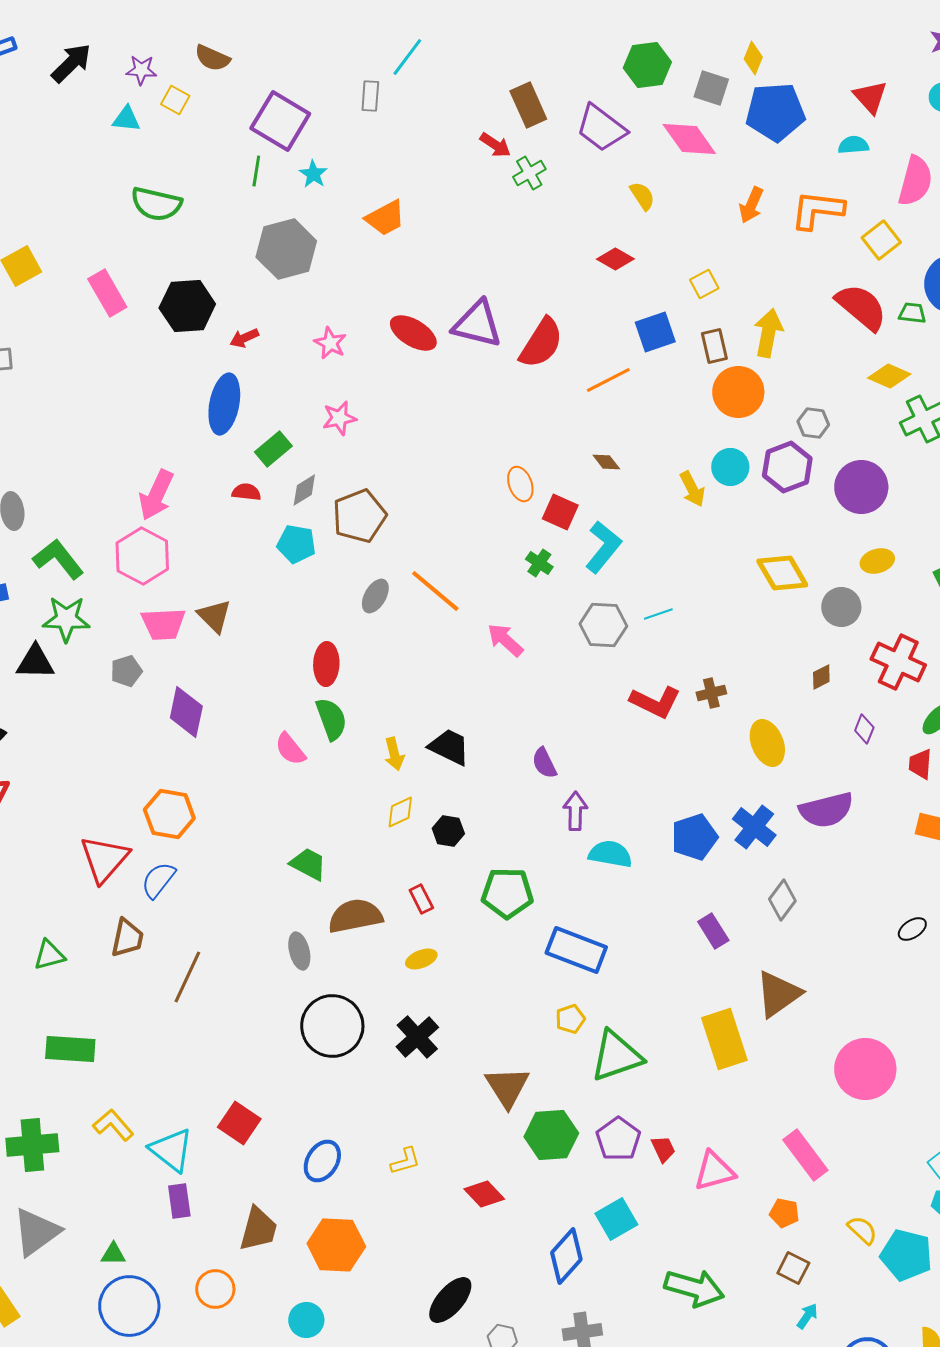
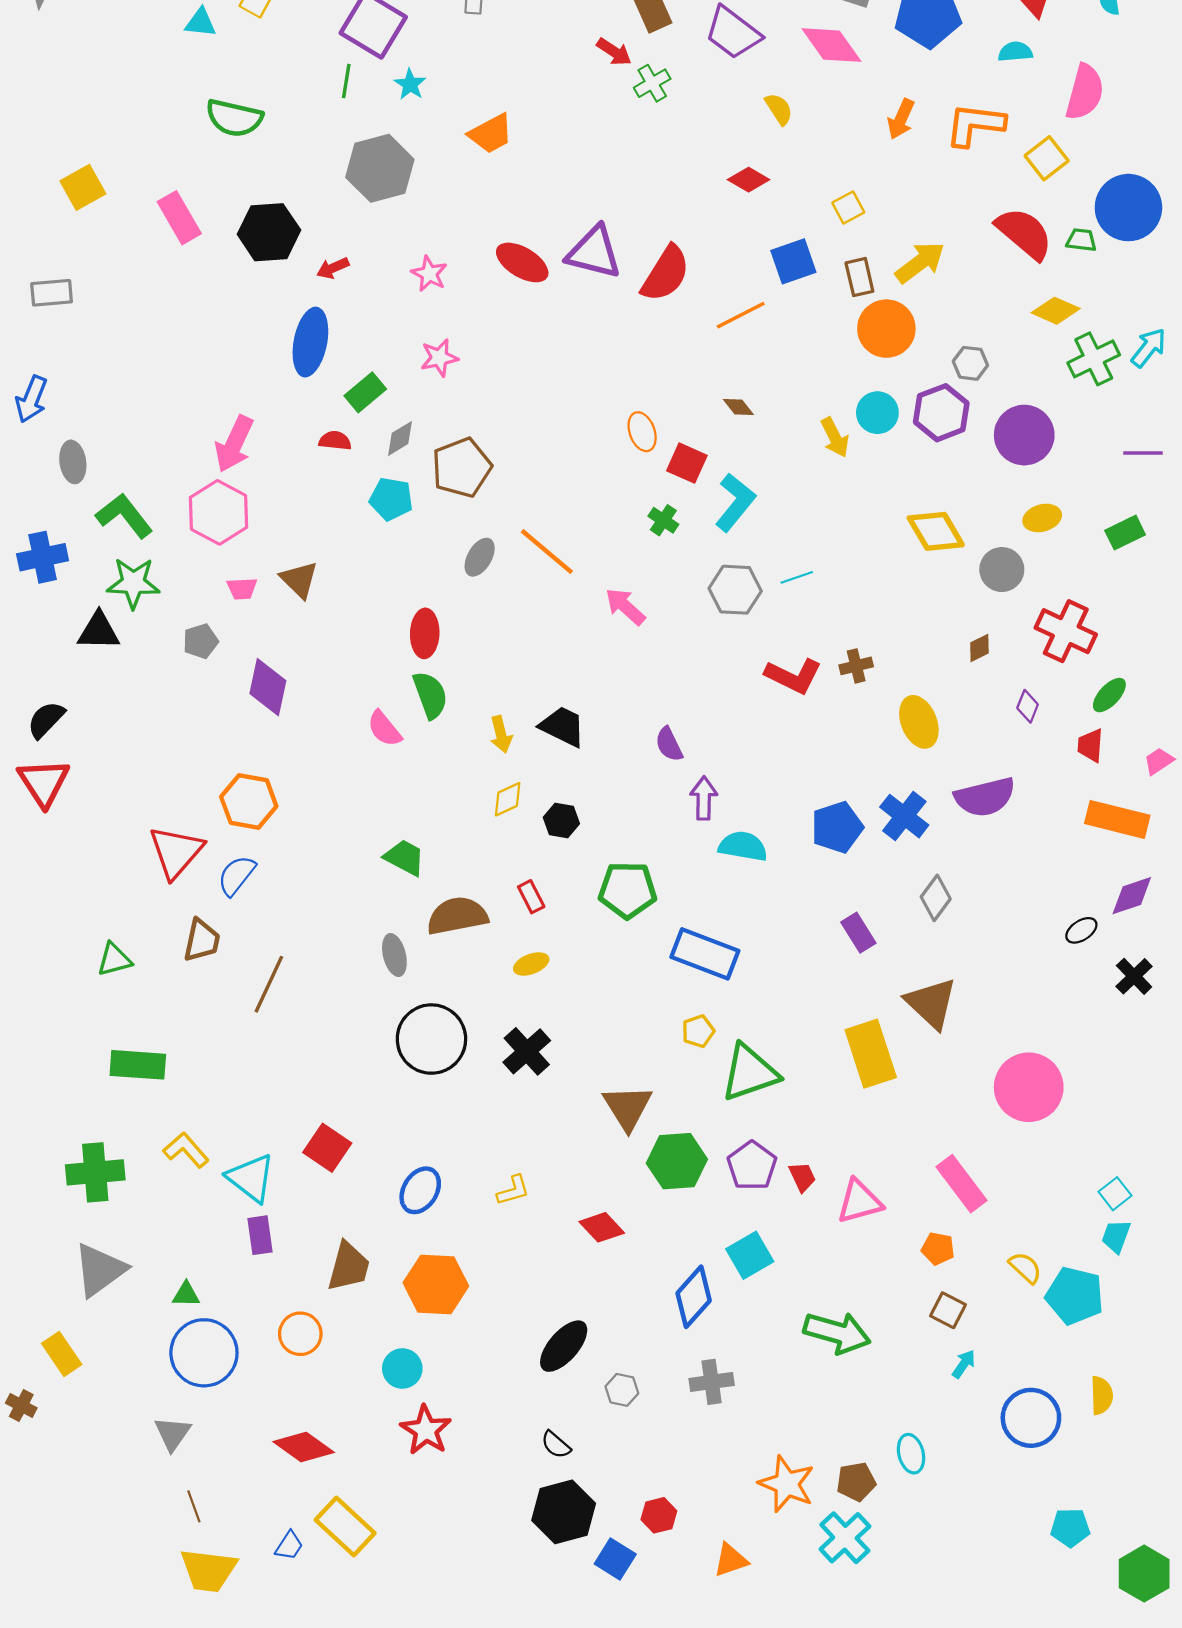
yellow arrow: (768, 333) -> (920, 262), turned 42
pink trapezoid: (163, 624) -> (242, 589), size x0.6
brown triangle: (778, 994) -> (931, 1003), turned -42

